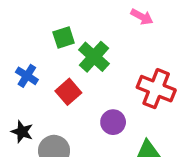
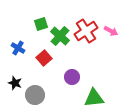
pink arrow: (142, 17) -> (111, 31), moved
red cross: (156, 89) -> (86, 31), moved, turned 35

